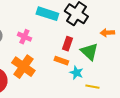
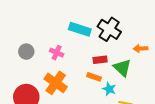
red rectangle: (67, 44) -> (100, 60), turned 64

